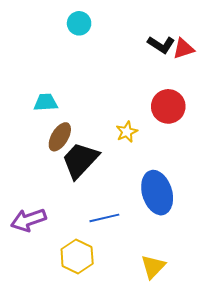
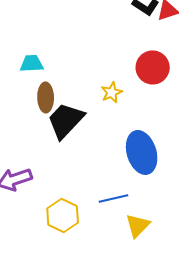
brown ellipse: (60, 137) -> (46, 97), turned -32
blue line: (104, 218) -> (114, 198), moved

